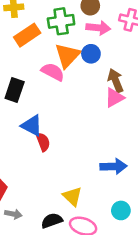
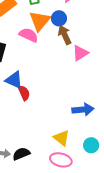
brown arrow: (116, 81) -> (65, 35), moved
yellow triangle: (72, 196) -> (62, 138), moved
black semicircle: (52, 221) -> (21, 154), moved

